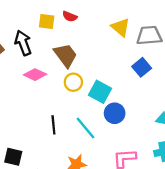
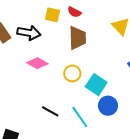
black arrow: (23, 43) -> (29, 33), turned 115
brown trapezoid: (65, 55) -> (77, 38), moved, turned 30
black line: (53, 125) -> (50, 111), turned -60

